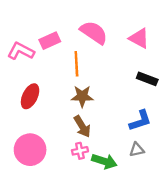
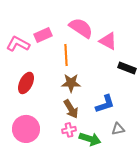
pink triangle: (139, 38) -> (108, 41), moved
blue L-shape: (140, 121) -> (105, 104), moved

